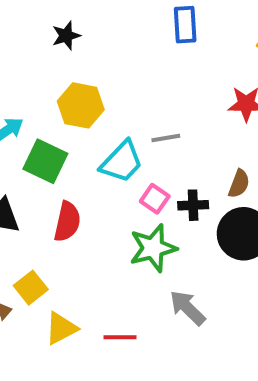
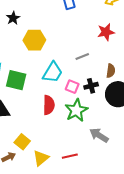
yellow hexagon: (81, 105) -> (34, 40), moved
gray line: (166, 138) -> (82, 57), moved
red semicircle: (67, 222) -> (49, 105), moved

